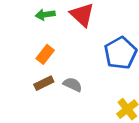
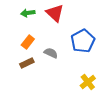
gray semicircle: (73, 84) -> (51, 53), moved

